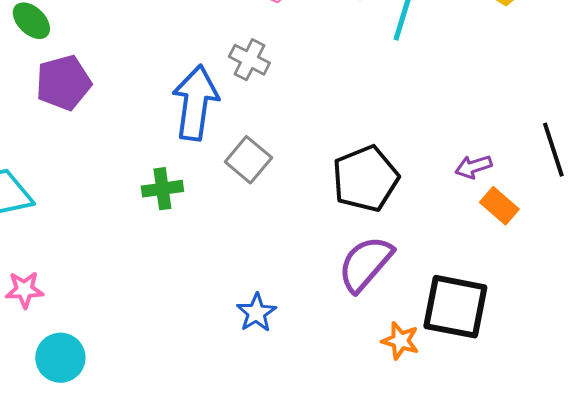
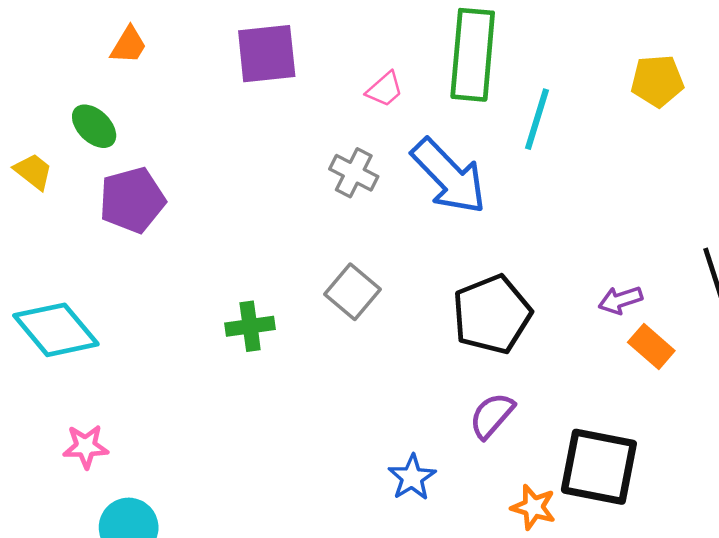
blue arrow: (195, 103) -> (449, 176), moved, turned 128
purple semicircle: (365, 264) -> (492, 416), size x0.7
blue star: (256, 313) -> (412, 477), moved

